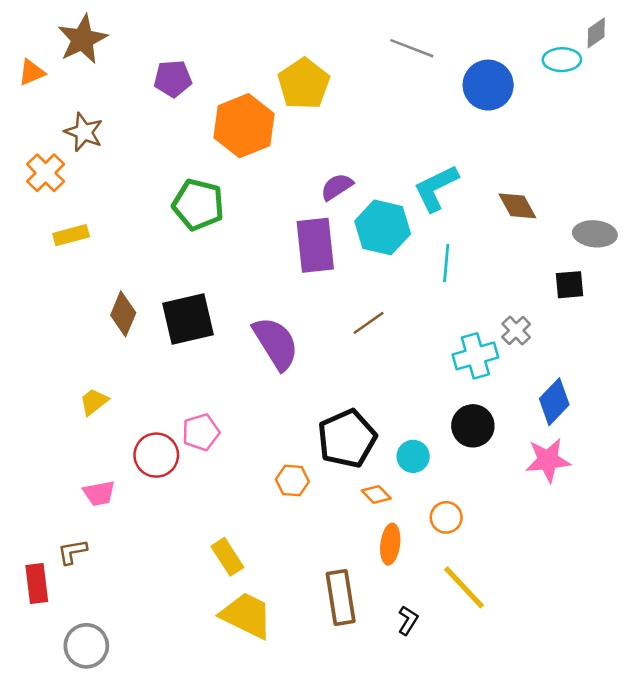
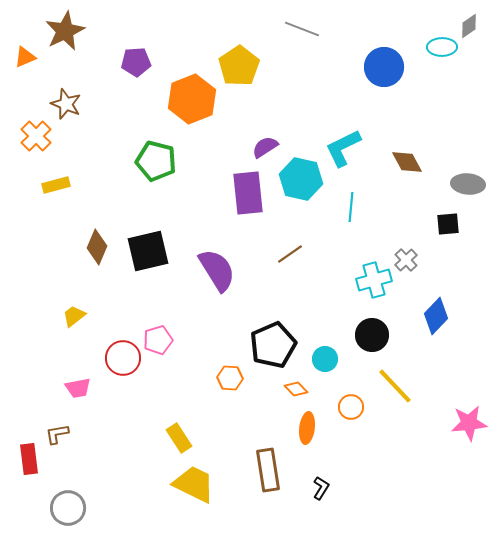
gray line: (412, 48) -> (302, 29), moved
pink star: (548, 460) -> (469, 423), moved
yellow line: (464, 587) -> (395, 386), moved

